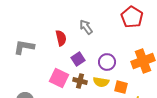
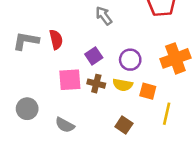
red semicircle: (61, 38) -> (56, 40), moved
pink square: (59, 78) -> (70, 80), turned -30

